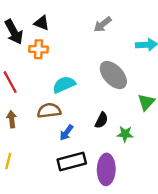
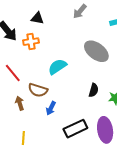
black triangle: (42, 23) -> (37, 18), moved
brown semicircle: (49, 111) -> (38, 90), moved, turned -144
blue arrow: (66, 133) -> (51, 108), moved

